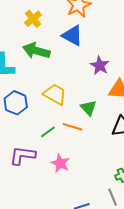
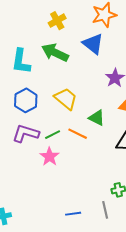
green triangle: (89, 108) -> (97, 118), turned -30
purple L-shape: (22, 155) -> (26, 133), moved
pink star: (60, 163) -> (49, 157), moved

